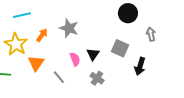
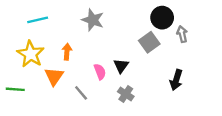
gray star: (69, 28) -> (93, 20), moved
gray arrow: (151, 34) -> (182, 34), moved
orange arrow: (42, 35) -> (67, 52), moved, turned -32
gray square: (120, 48) -> (149, 42), moved, turned 30

